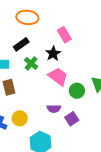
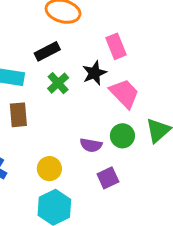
pink trapezoid: (58, 77) -> (124, 93), moved
purple semicircle: (54, 109) -> (91, 145), moved
yellow circle: (20, 118) -> (49, 169), moved

